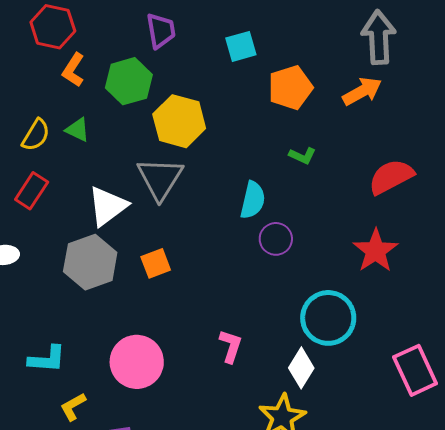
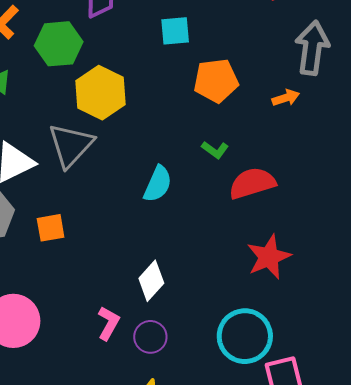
orange arrow: (362, 91) -> (286, 98), size x0.7
red semicircle: (391, 177) -> (252, 183), moved
purple circle: (276, 239) -> (150, 337), moved
cyan circle: (328, 318) -> (245, 336), moved
white diamond: (301, 368) -> (151, 281), moved

